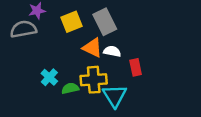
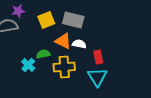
gray rectangle: (105, 22) -> (73, 20), turned -50
green semicircle: (70, 88) -> (43, 54), moved
cyan triangle: (115, 96) -> (97, 77), moved

